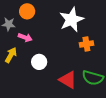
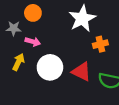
white circle: (39, 62) -> (50, 67), size x1.5
red triangle: (68, 80) -> (81, 72), moved

